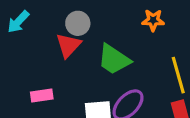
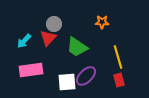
cyan arrow: (18, 22) -> (24, 41), moved
pink rectangle: (42, 95) -> (31, 70), size x1.6

